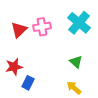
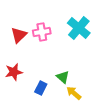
green triangle: (76, 62) -> (63, 77), moved
blue rectangle: (28, 83) -> (41, 88), moved

